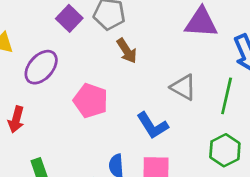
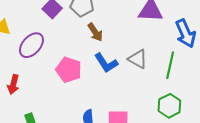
blue L-shape: (152, 126) -> (106, 63), moved

